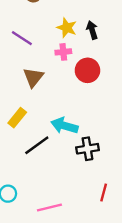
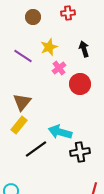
yellow star: (67, 28) -> (49, 47), moved, turned 30
pink cross: (63, 52) -> (59, 68), turned -32
brown triangle: (33, 77) -> (22, 102), moved

